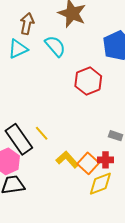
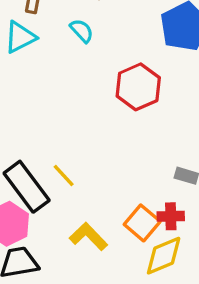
cyan semicircle: (55, 46) -> (82, 31), size x0.7
yellow L-shape: (67, 160) -> (88, 237), moved

